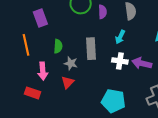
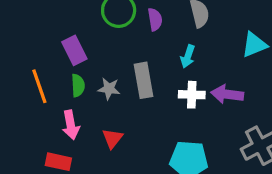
purple rectangle: (40, 18) -> (74, 50), moved
green semicircle: (58, 46) -> (78, 85), moved
gray star: (71, 63) -> (109, 89), moved

